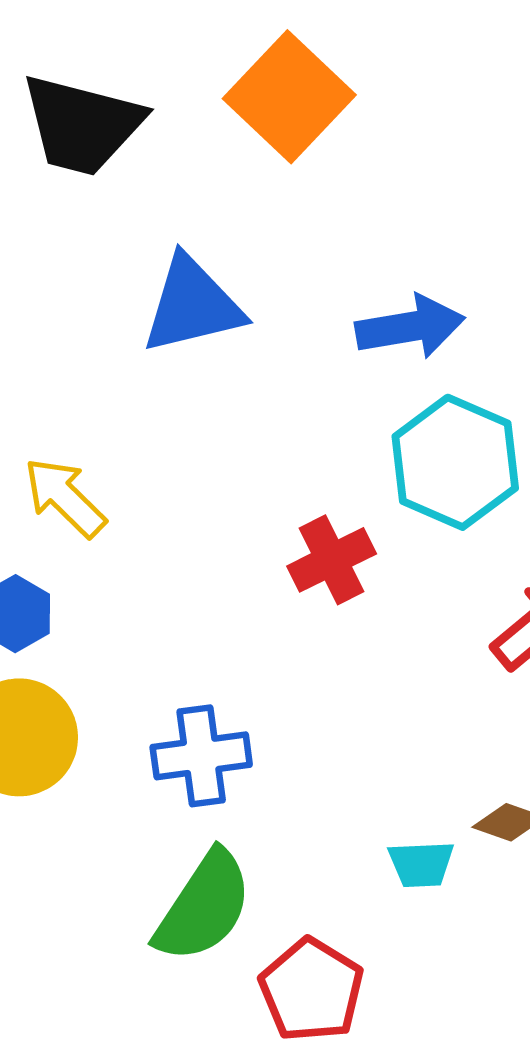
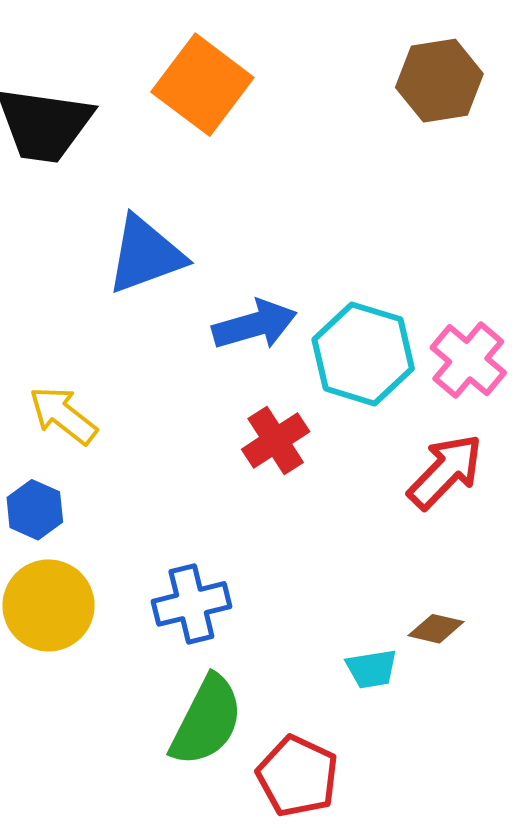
blue arrow: (410, 327) -> (255, 325), moved

